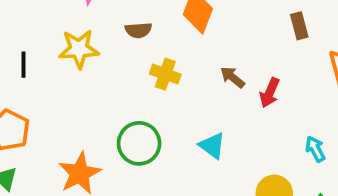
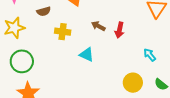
green circle: (139, 143) -> (22, 61), moved
cyan triangle: (212, 146) -> (87, 55), moved

